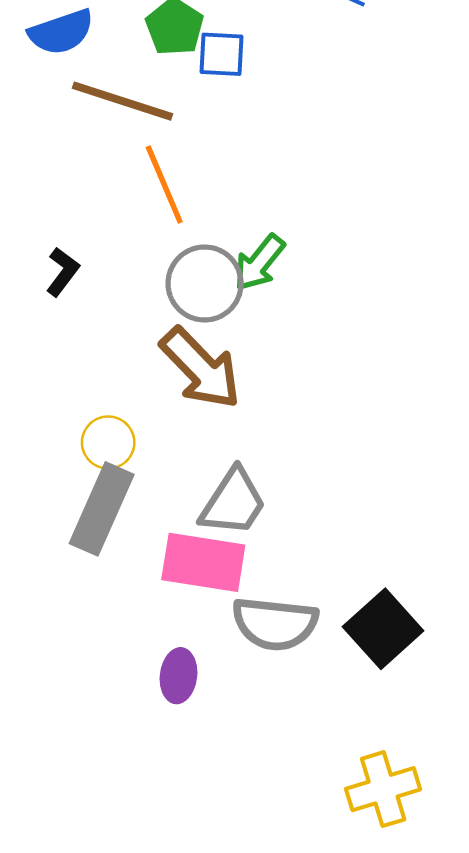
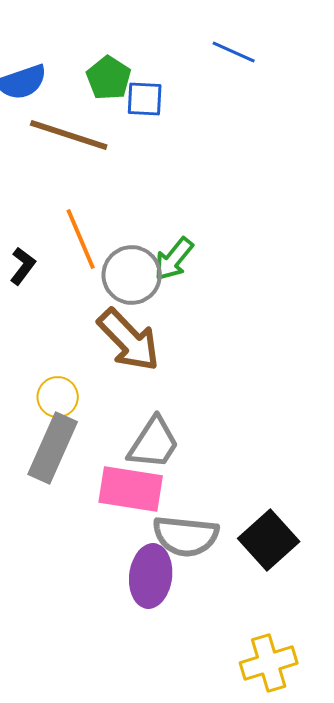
orange line: (164, 184) -> (81, 239), moved
purple ellipse: (179, 676) -> (151, 576), moved, size x1.5

